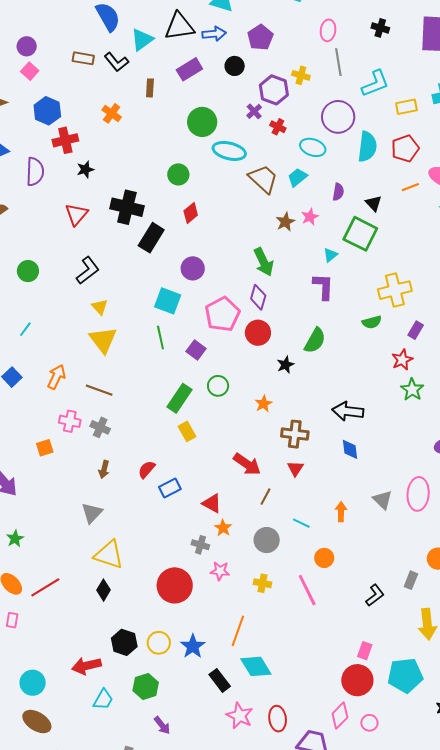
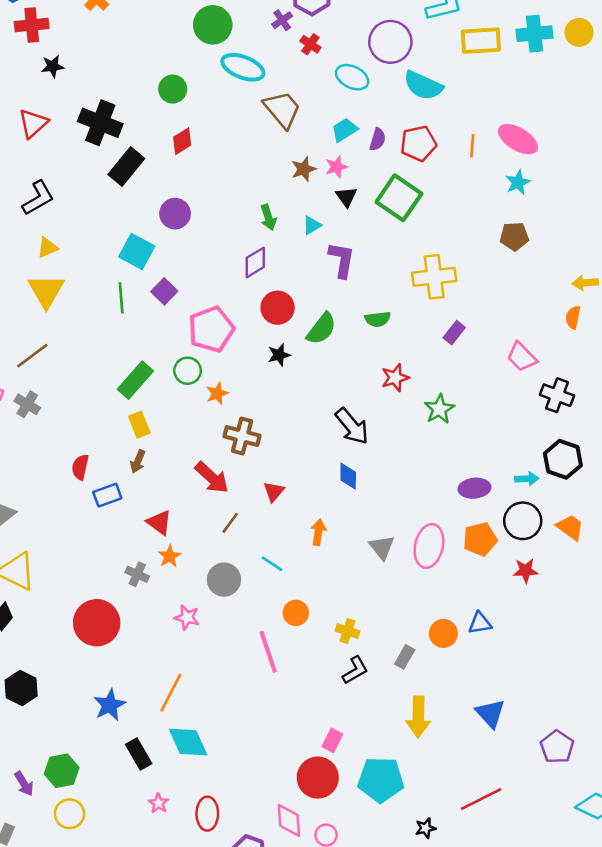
yellow rectangle: (406, 107) -> (481, 41), size x1.4
cyan semicircle: (367, 147) -> (423, 86), turned 100
red pentagon: (405, 148) -> (418, 143), moved
cyan trapezoid: (297, 177) -> (344, 130), moved
orange line: (410, 187) -> (472, 146), turned -72
black triangle: (374, 203) -> (346, 197), moved
cyan triangle: (330, 255) -> (312, 225), moved
green arrow: (264, 262) -> (268, 217), size x0.7
purple diamond: (258, 297) -> (255, 262), turned 35
yellow triangle: (100, 307) -> (47, 248), turned 42
pink pentagon: (222, 314) -> (211, 329), moved
green semicircle: (372, 322) -> (378, 319), moved
red circle: (258, 333) -> (278, 308), moved
purple square: (196, 350) -> (164, 291), moved
red star: (402, 360) -> (395, 378), moved
brown line: (99, 390) -> (32, 356), turned -64
orange star: (264, 404) -> (217, 393), moved
black arrow: (348, 411) -> (352, 426), turned -144
brown cross: (295, 434) -> (242, 436), moved
brown arrow: (104, 469) -> (138, 461), moved
red semicircle: (147, 469) -> (80, 467), turned -36
orange arrow: (341, 512) -> (318, 532), moved
pink star: (220, 571) -> (187, 617), moved
yellow cross: (263, 583) -> (348, 631), moved
yellow circle: (159, 643) -> (70, 814), moved
green hexagon: (146, 686) -> (62, 771), moved
pink diamond: (340, 715) -> (289, 820), turned -56
pink star: (240, 716) -> (158, 803), size x0.6
purple arrow: (162, 725) -> (24, 784), moved

